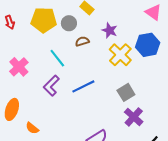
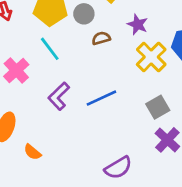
cyan line: (57, 58) -> (50, 49), moved

